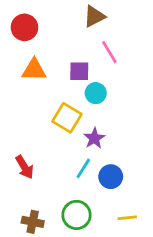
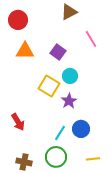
pink line: (109, 52) -> (91, 39), moved
purple square: (79, 71) -> (58, 52), turned 35
cyan circle: (96, 93) -> (70, 76), moved
cyan line: (83, 168) -> (60, 133), moved

